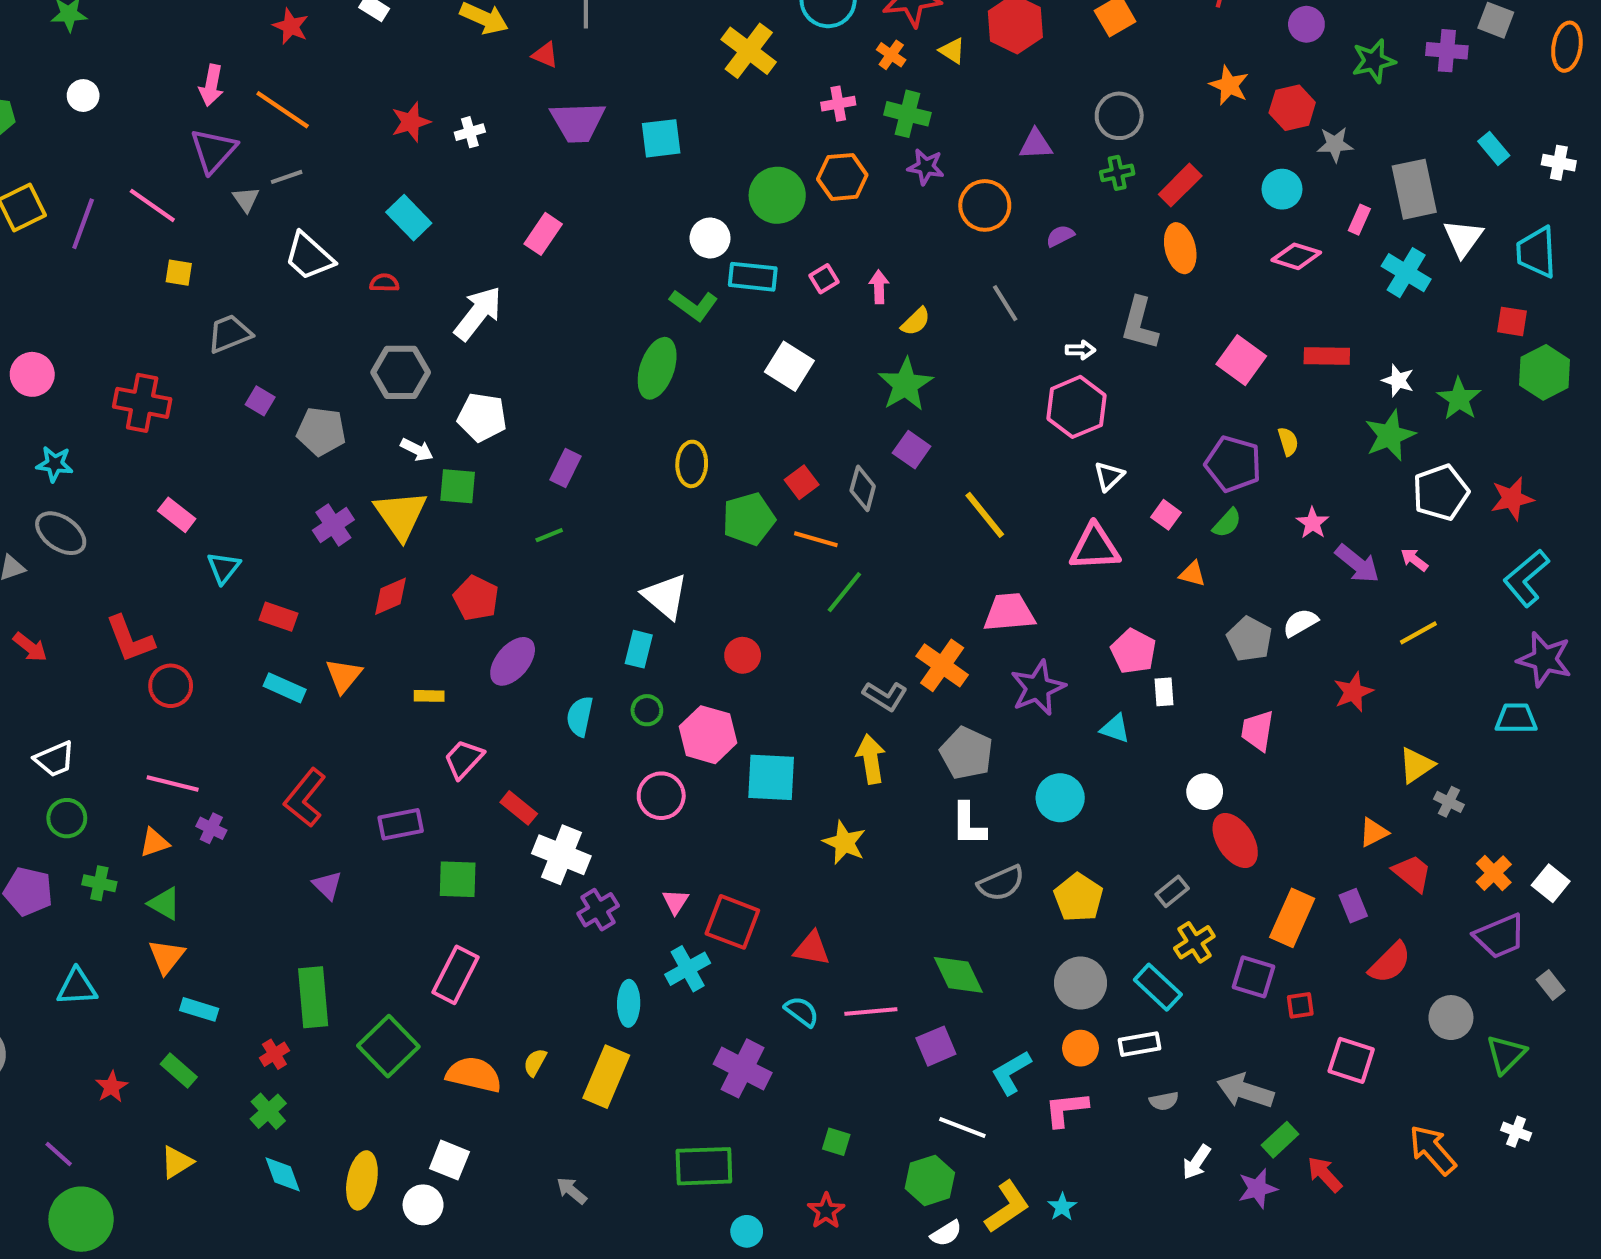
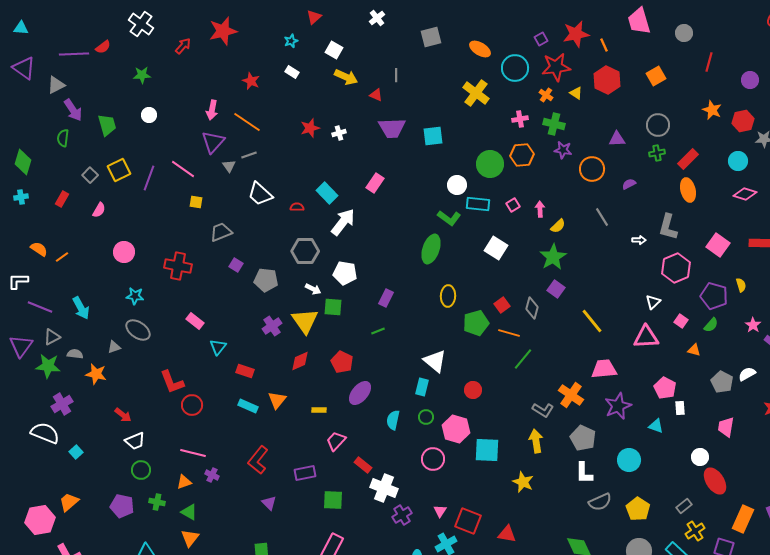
cyan rectangle: (409, 218) -> (327, 193), moved
pink hexagon: (1076, 407) -> (676, 268), moved
red arrow: (30, 647) -> (123, 415), moved

